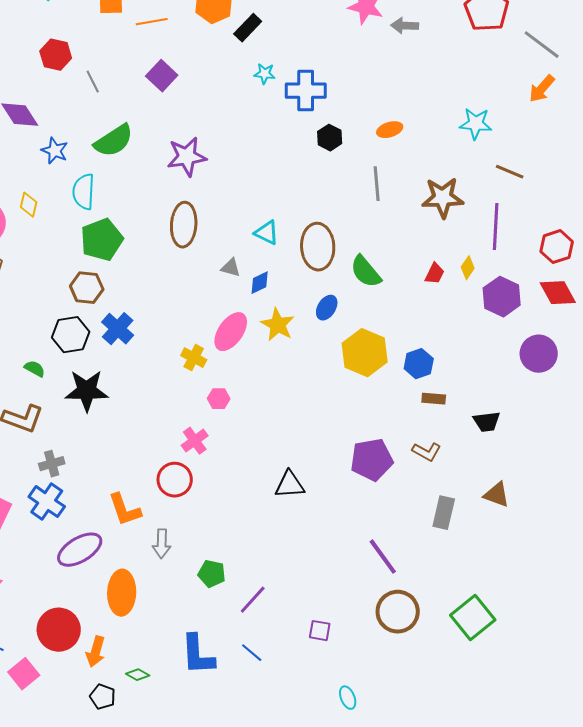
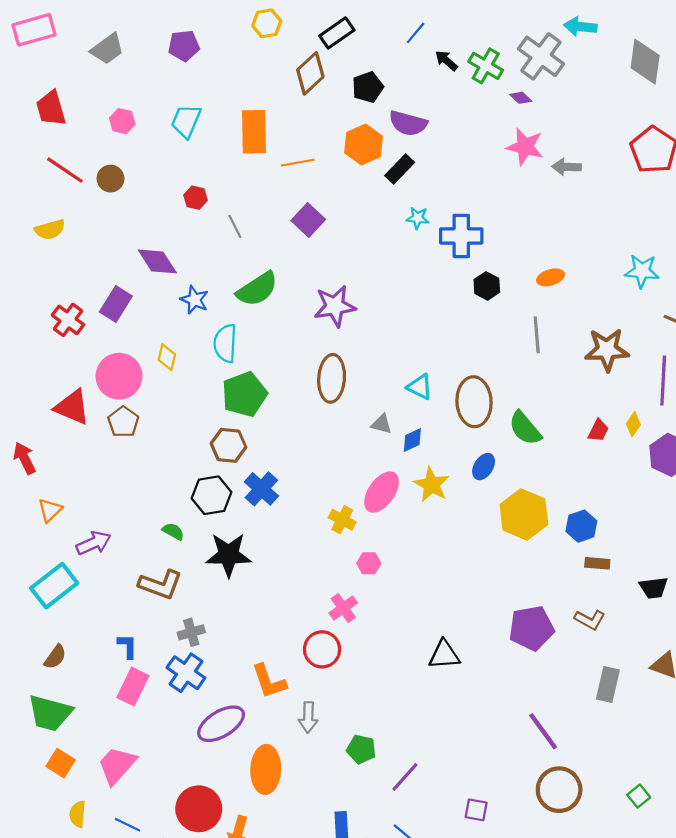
red hexagon: (56, 55) -> (196, 198), size x0.7
green square: (473, 618) -> (639, 796), size x0.5

